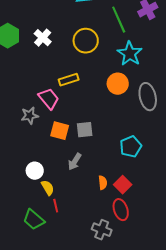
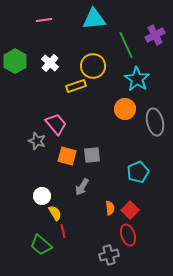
yellow rectangle: (69, 80) -> (76, 86), moved
gray star: (30, 116) -> (37, 141), turned 30
gray cross: (102, 230) -> (109, 255), turned -36

